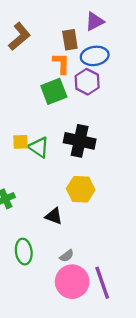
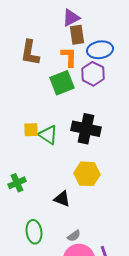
purple triangle: (95, 21) -> (71, 18), moved
brown L-shape: (19, 37) -> (30, 53), moved, turned 140

